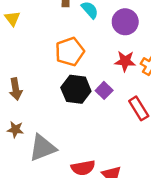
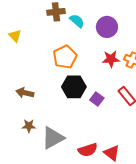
brown arrow: (16, 89) -> (25, 93), turned 120
purple square: (104, 90) -> (97, 99), moved

